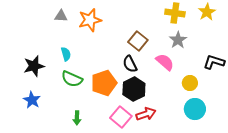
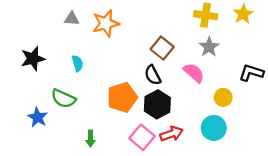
black star: (34, 66) -> (33, 59), moved
green semicircle: (72, 79) -> (63, 99), moved
cyan circle: (195, 109) -> (214, 128), moved

